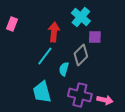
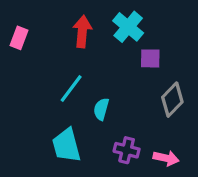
red arrow: (54, 32) -> (82, 32), moved
gray diamond: (81, 55) -> (172, 100), moved
purple cross: (80, 95) -> (127, 150), size x0.7

